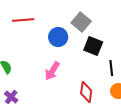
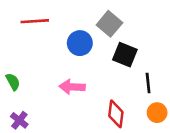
pink arrow: (52, 71) -> (72, 87), turned 60

